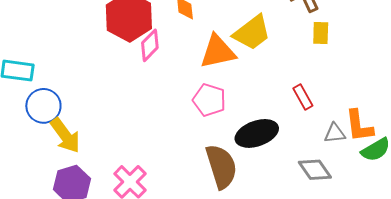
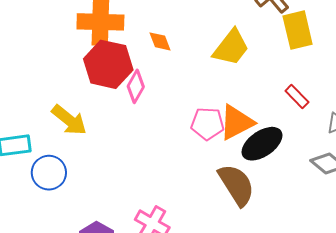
yellow rectangle: (321, 33) -> (298, 30), size x1.6
orange triangle: (218, 52) -> (236, 122), moved
yellow arrow: (65, 136) -> (69, 120), moved

